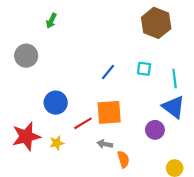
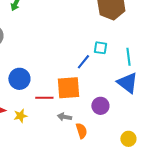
blue line: (108, 72) -> (83, 62), moved
red line: (83, 123) -> (44, 98), turned 30
purple circle: (155, 130) -> (100, 106), moved

